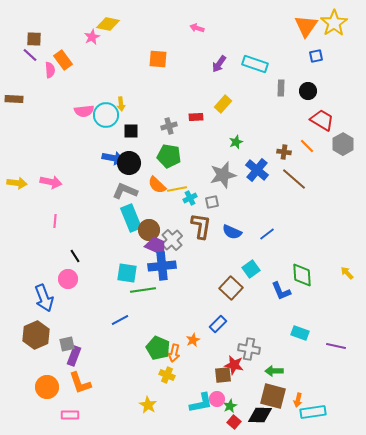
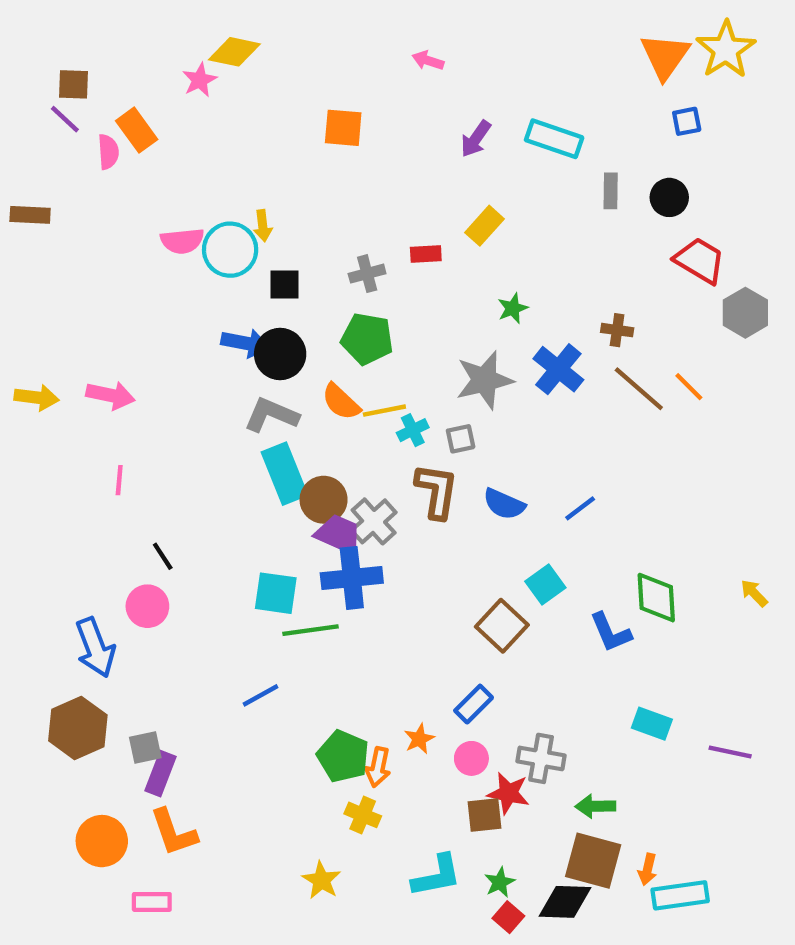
orange line: (307, 146) -> (689, 387), moved
pink circle: (217, 399) -> (471, 758), moved

